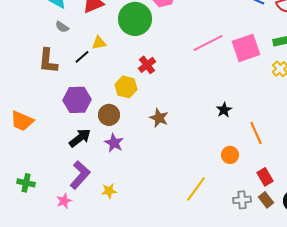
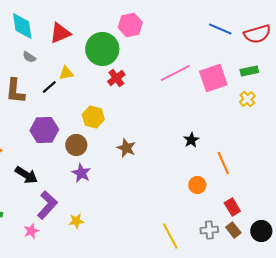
red cross: (147, 65) -> (116, 78), moved
black arrow: (80, 138) -> (26, 175), moved, turned 70
yellow line: (196, 189) -> (170, 236), moved, turned -64

